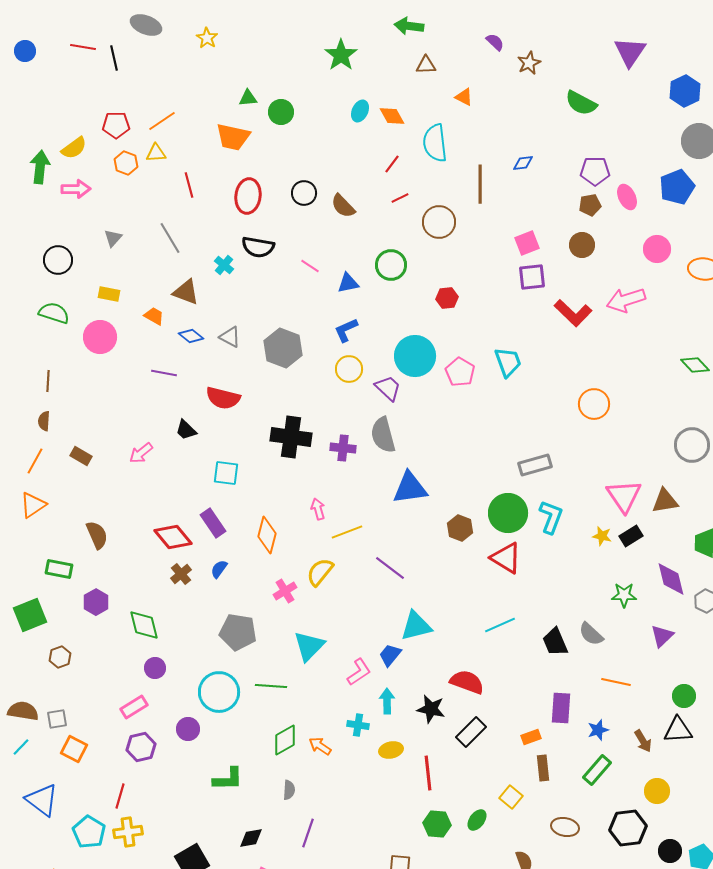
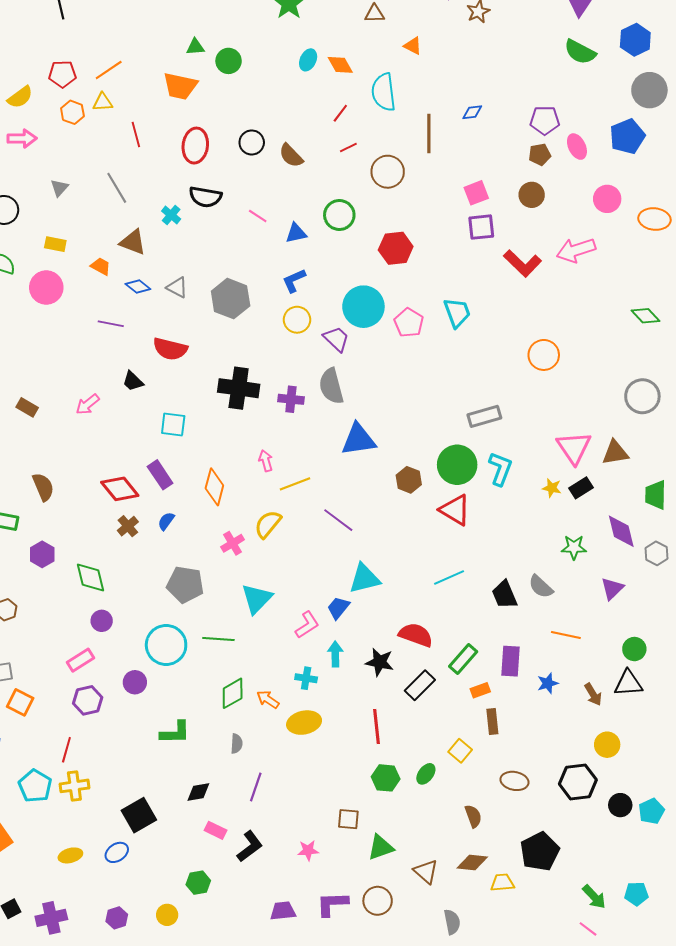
green semicircle: (581, 103) -> (580, 52), moved
red hexagon: (447, 298) -> (396, 248), size x1.5
yellow ellipse: (391, 750) -> (304, 723), moved, size x1.4
green rectangle: (597, 770) -> (463, 659), moved

